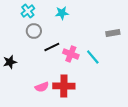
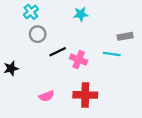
cyan star: (62, 13) -> (81, 14), moved
cyan line: (93, 57) -> (112, 54), moved, turned -42
red cross: (64, 86) -> (85, 95), moved

